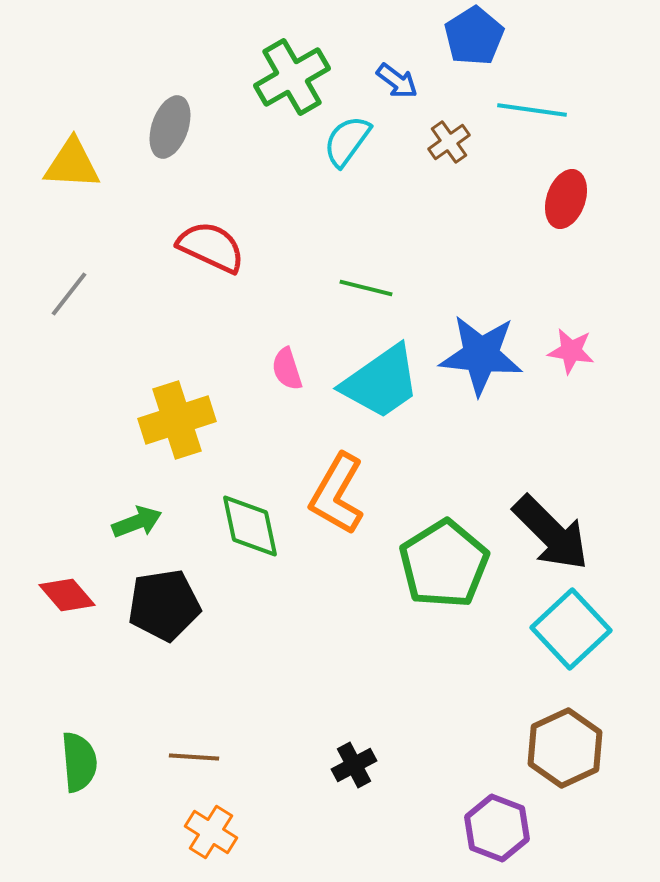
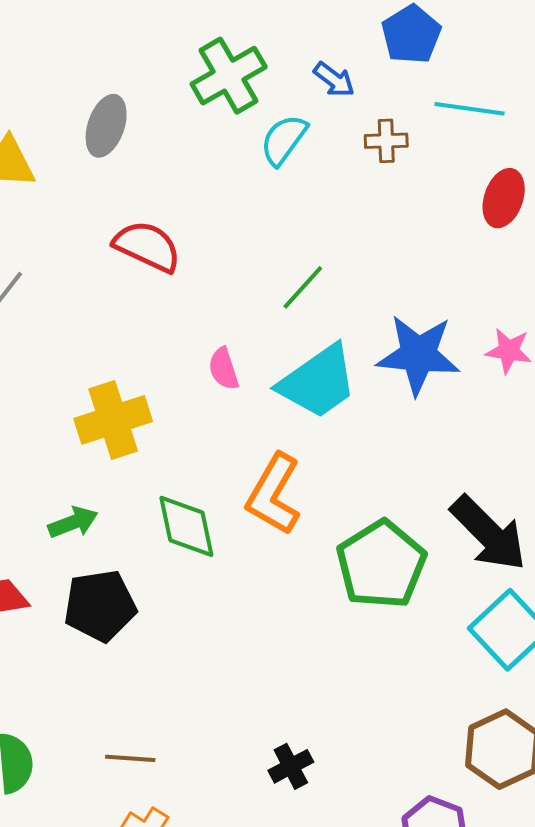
brown cross: (449, 142) -> (386, 141), turned 33
green line: (366, 288) -> (303, 287), turned -62

